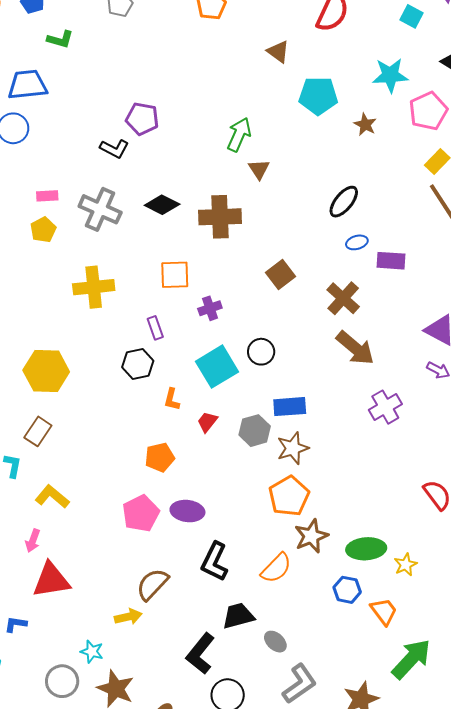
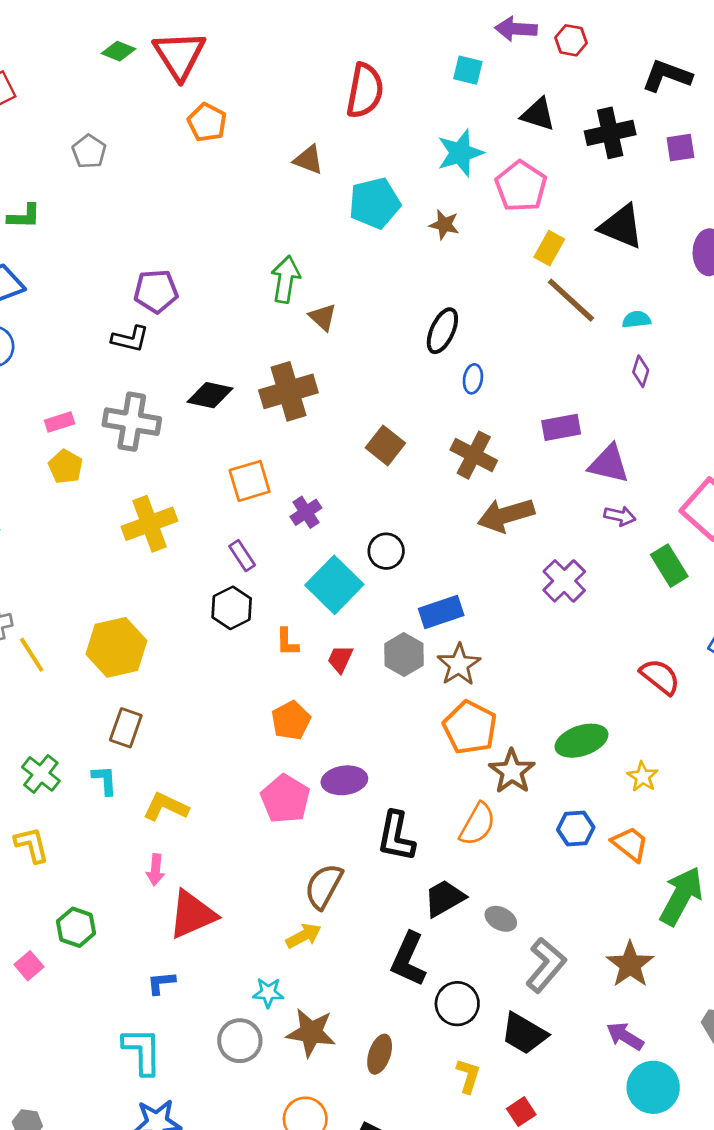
blue ellipse: (357, 242) -> (473, 379), turned -50
purple rectangle: (391, 261) -> (561, 427), moved
brown arrow: (355, 348) -> (506, 515), turned 138
green ellipse: (366, 549) -> (581, 741), moved

